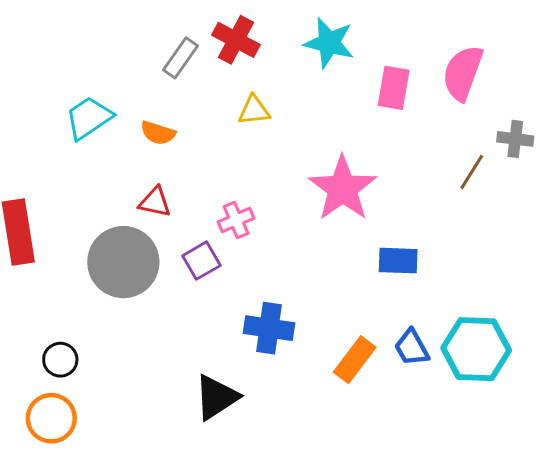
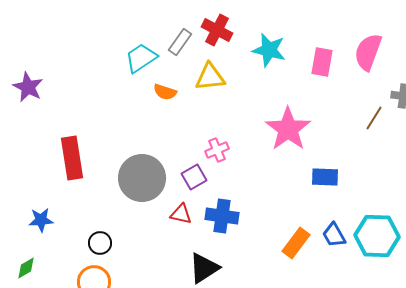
cyan star: (329, 43) -> (269, 50), moved
yellow triangle: (254, 110) -> (210, 77), moved, size x1.4
cyan trapezoid: (89, 118) -> (141, 58), moved
red triangle: (155, 202) -> (181, 214), moved
blue cross: (269, 328) -> (222, 216), moved

